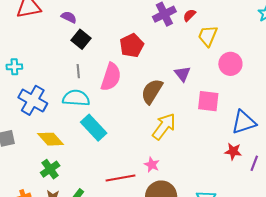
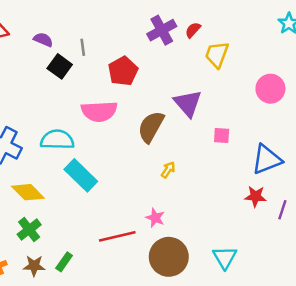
pink circle: (230, 64) -> (270, 89), moved
gray line: (78, 71) -> (83, 47), moved
purple triangle: (182, 74) -> (188, 103), size x1.4
pink semicircle: (111, 77) -> (99, 111), turned 72
pink square: (208, 101) -> (222, 136), size x0.6
yellow arrow: (164, 126) -> (168, 170), size x0.5

